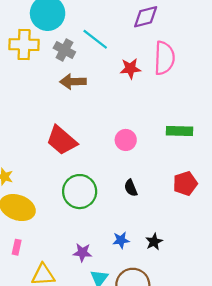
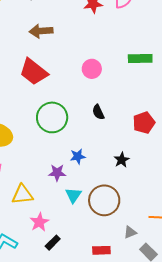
brown arrow: (73, 82) -> (41, 31), moved
red pentagon: (185, 183) -> (144, 123), moved
blue star: (121, 240) -> (78, 156), moved

